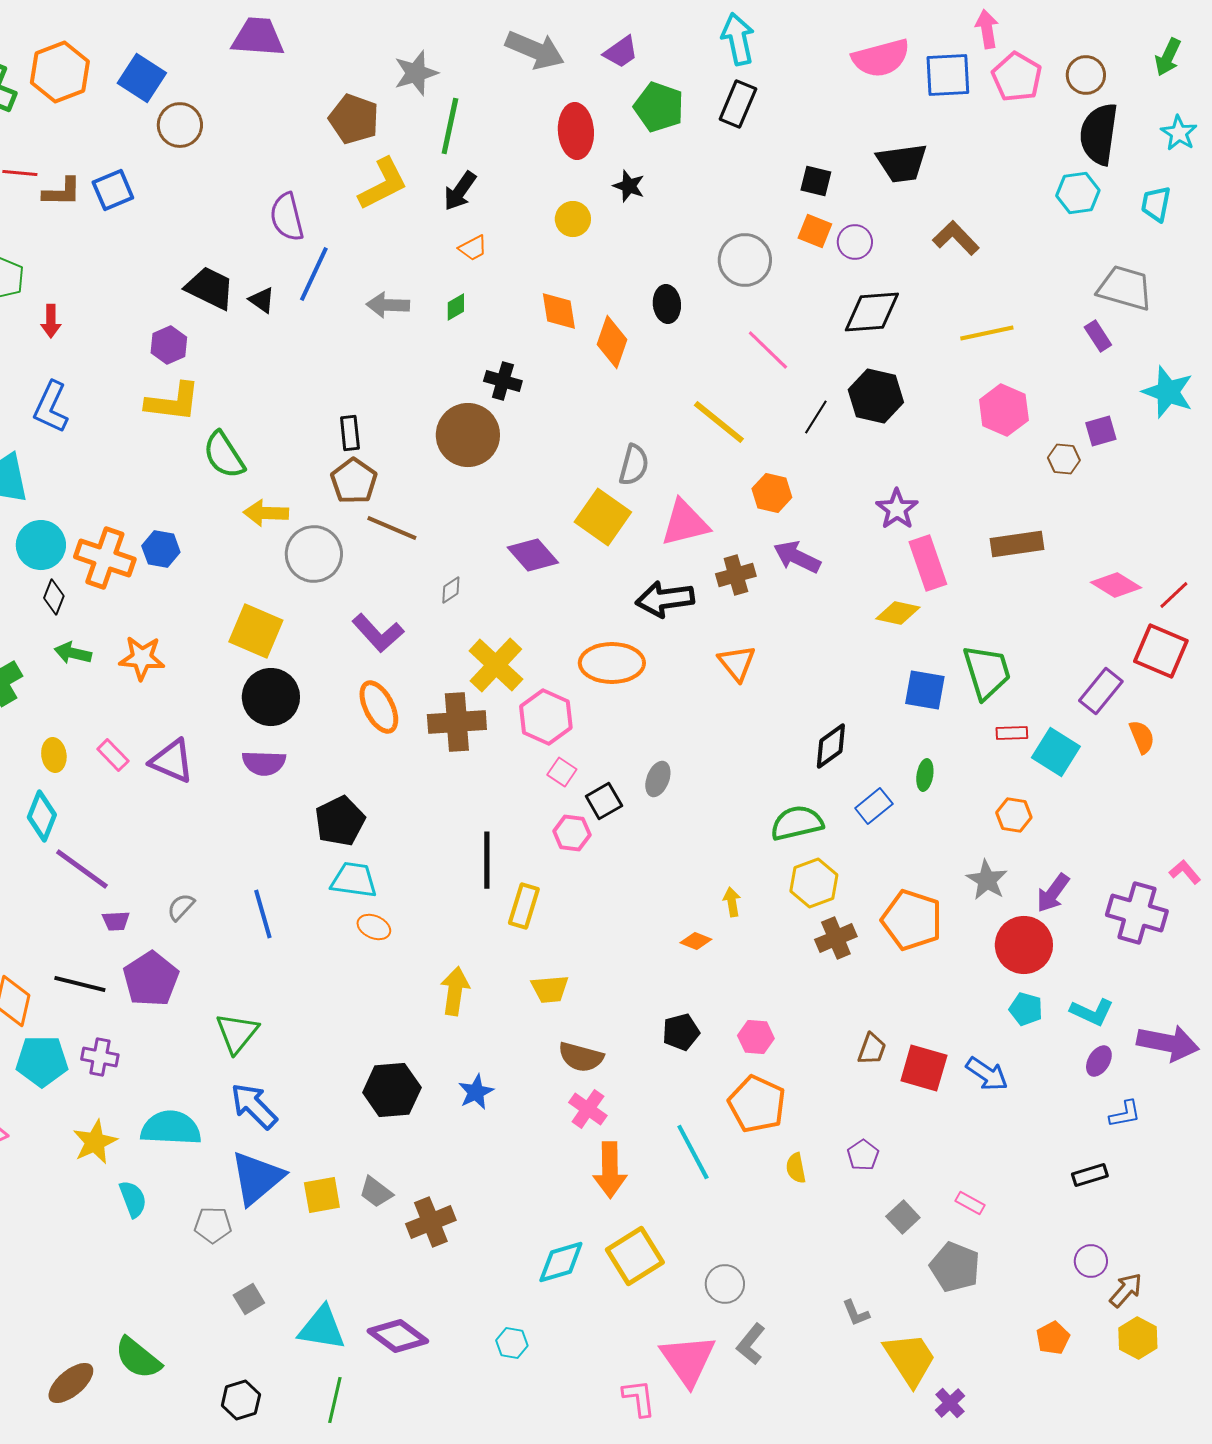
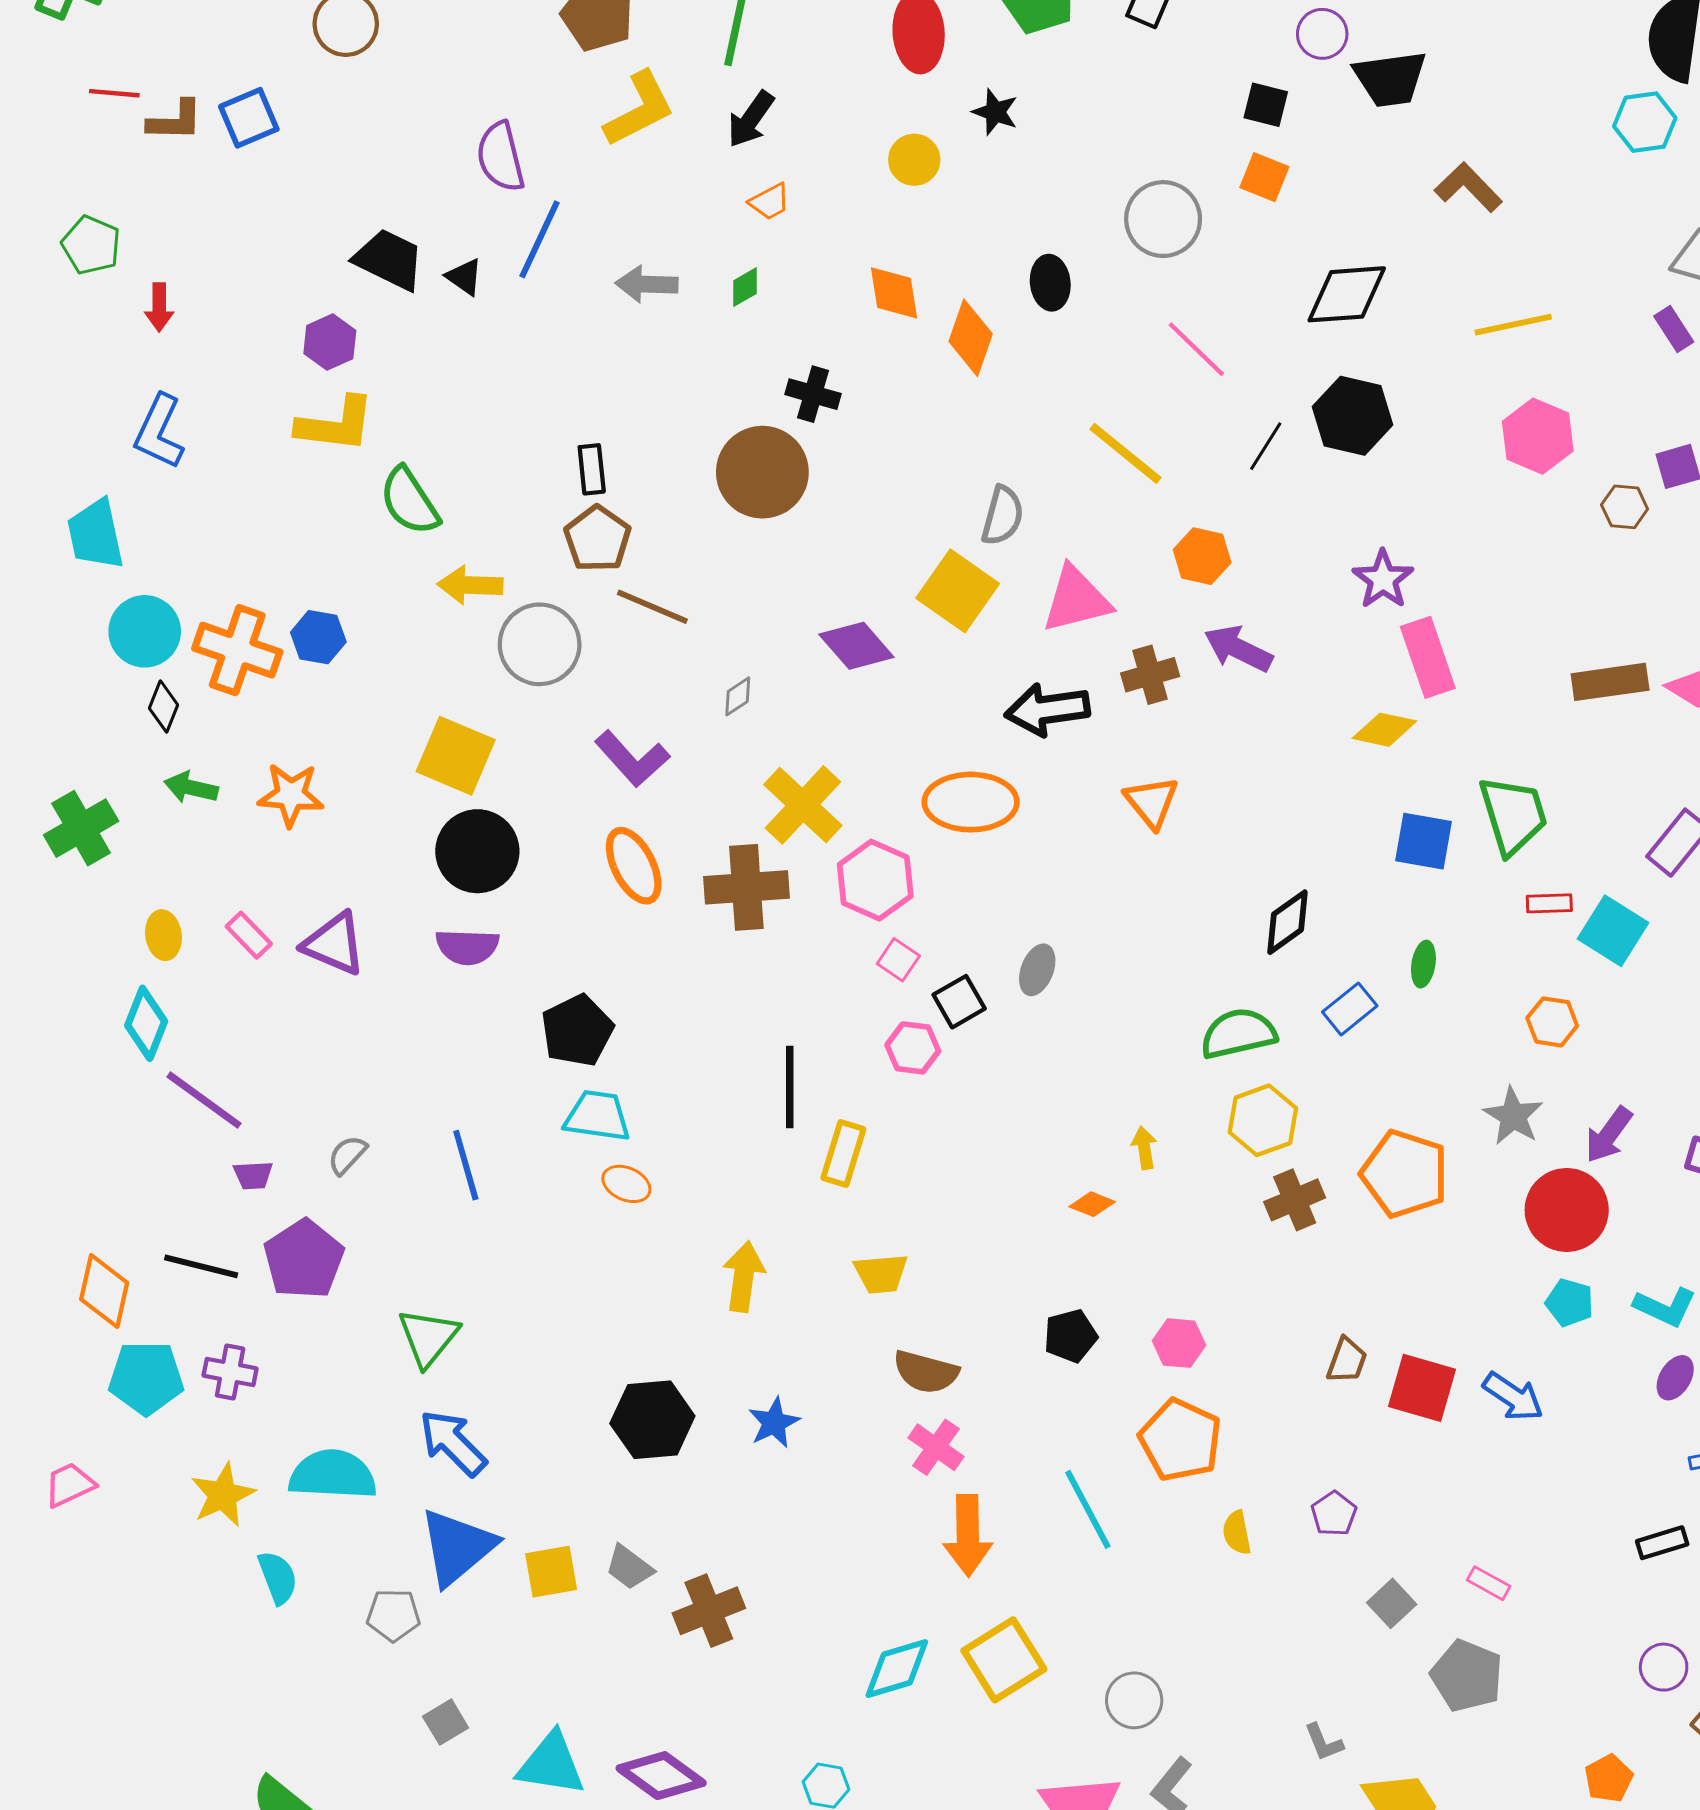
purple circle: (855, 242) -> (1322, 34), moved
brown rectangle: (1017, 544) -> (1610, 682), moved

